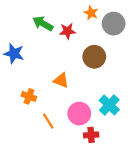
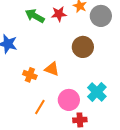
red star: (67, 31) -> (59, 14), moved
orange cross: (29, 96) -> (30, 75), moved
orange line: (48, 121) -> (40, 107), turned 63

